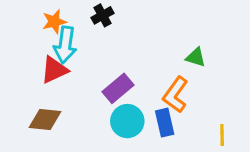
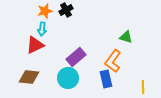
orange star: (54, 22) -> (45, 11), moved
cyan arrow: (65, 45) -> (42, 29), size x0.6
cyan circle: (127, 121) -> (68, 78), moved

